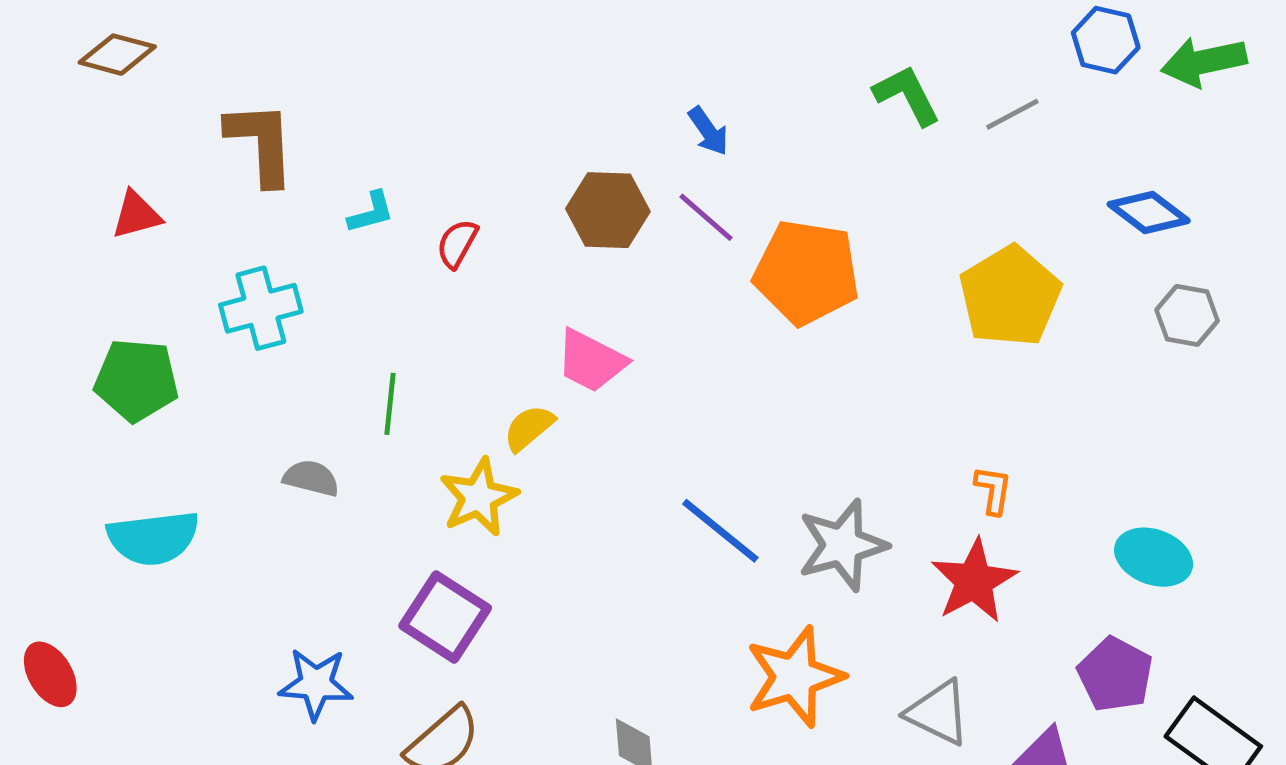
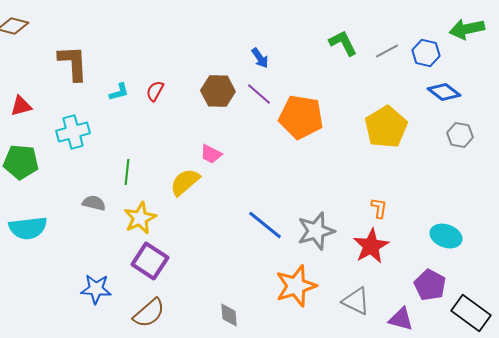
blue hexagon: (1106, 40) -> (426, 53), moved
red triangle: (136, 215) -> (21, 106), moved
red semicircle: (457, 244) -> (155, 91), moved
pink trapezoid: (591, 361) -> (211, 154), size x0.7
yellow semicircle: (529, 428) -> (185, 182), size x1.4
yellow star: (479, 497) -> (140, 218), moved

